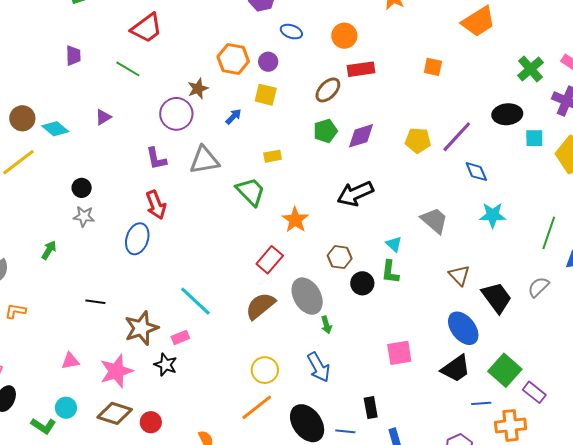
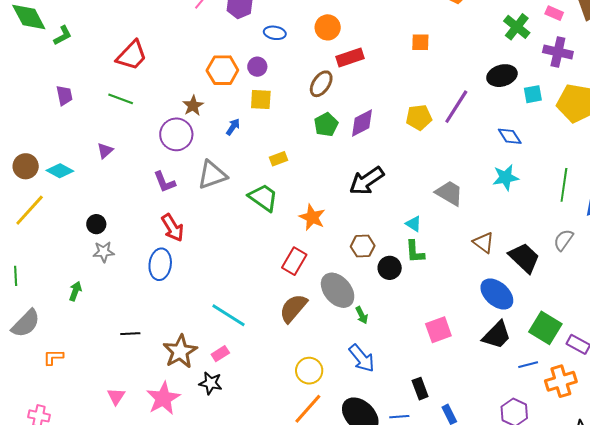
blue diamond: (476, 172) -> (510, 136), moved
pink triangle: (70, 361) -> (116, 396), turned -36

